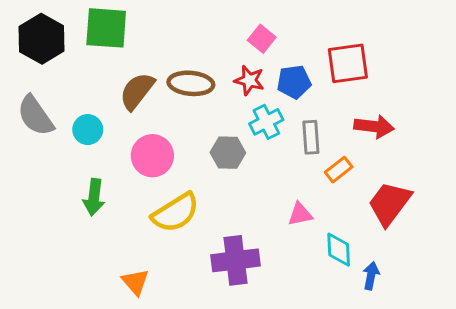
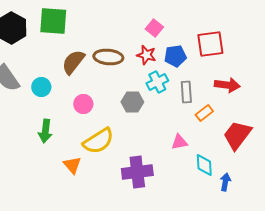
pink circle: (152, 156) -> (83, 104), size x0.7
orange triangle: (135, 282) -> (72, 165), moved

